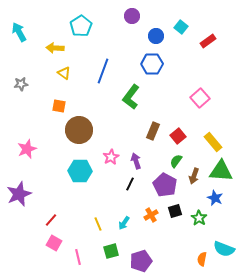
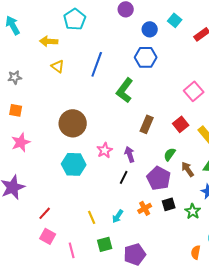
orange square: (59, 106) -> (16, 110), moved
red square: (178, 136) -> (181, 124), moved
brown arrow: (194, 176) -> (188, 169), turned 126

